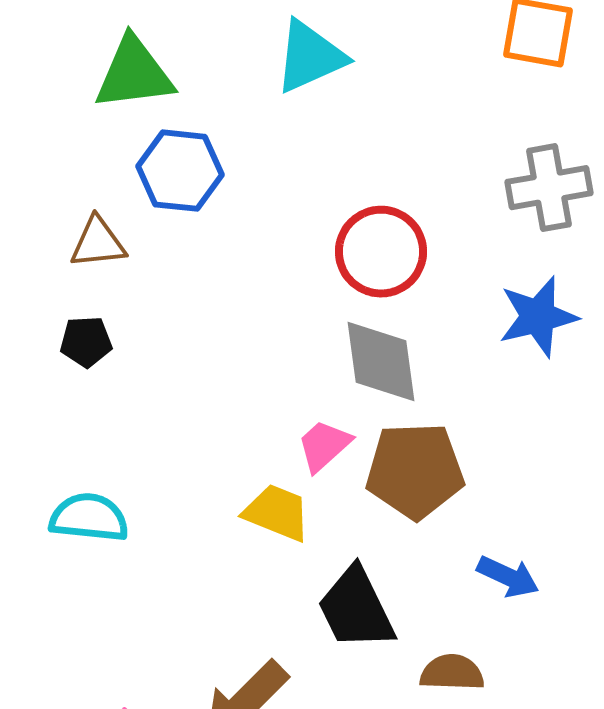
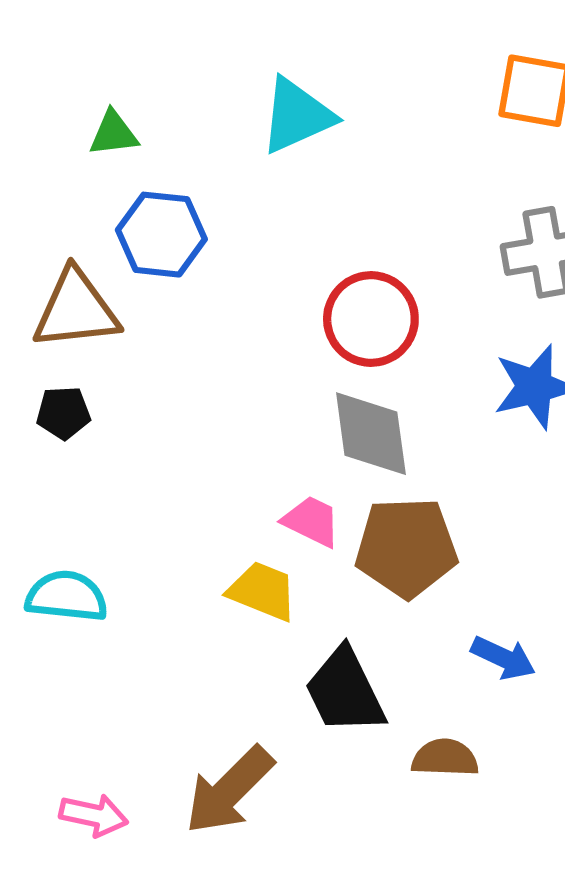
green triangle: (134, 74) -> (113, 133), size x0.6
brown triangle: (98, 243) -> (76, 310), size x1.5
pink trapezoid: (324, 446) -> (312, 521), turned 68

